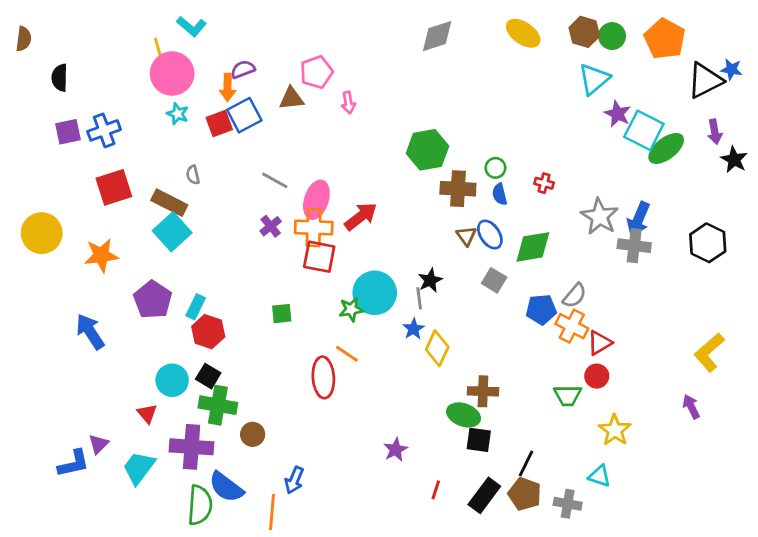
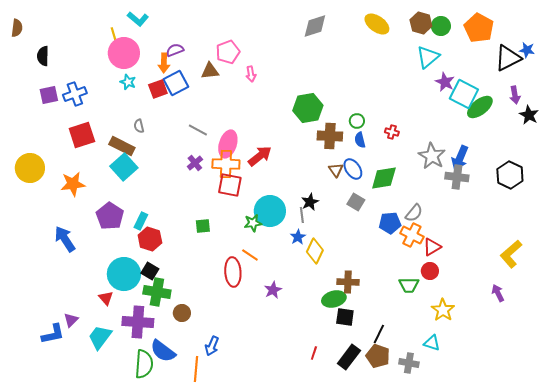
cyan circle: (172, 380) -> (124, 274), size x1.4
green ellipse: (464, 415) -> (334, 299), turned -35
purple star: (396, 450) -> (273, 290), moved

